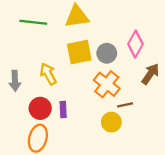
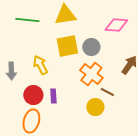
pink diamond: (135, 44) -> (116, 25), moved, turned 65
brown line: (125, 105) -> (107, 92), turned 40

